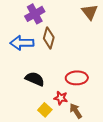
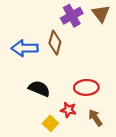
purple cross: (35, 14) -> (72, 16), moved
brown arrow: (76, 111) -> (95, 118), moved

